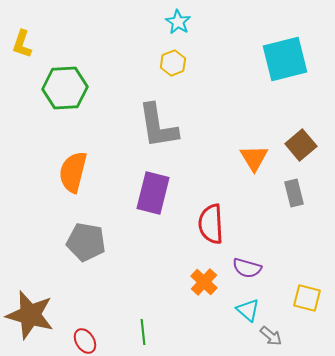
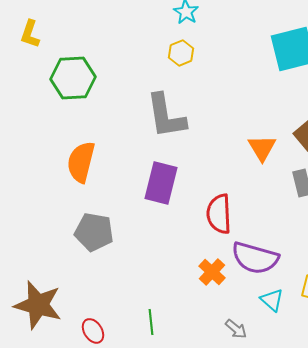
purple semicircle: (247, 268) -> (255, 258), size x1.6
cyan triangle: (248, 310) -> (272, 300), moved
gray arrow: (271, 336) -> (236, 329), moved

